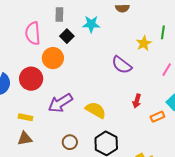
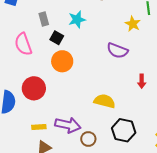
orange circle: (53, 58) -> (62, 61), moved
purple arrow: (60, 103) -> (68, 125), moved, turned -120

